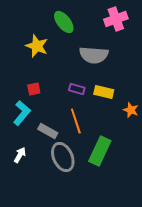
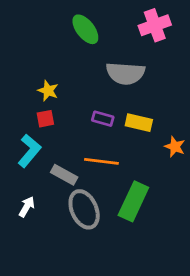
yellow star: (37, 46) -> (48, 91), moved, size x0.7
orange line: (76, 121) -> (101, 161), turned -65

